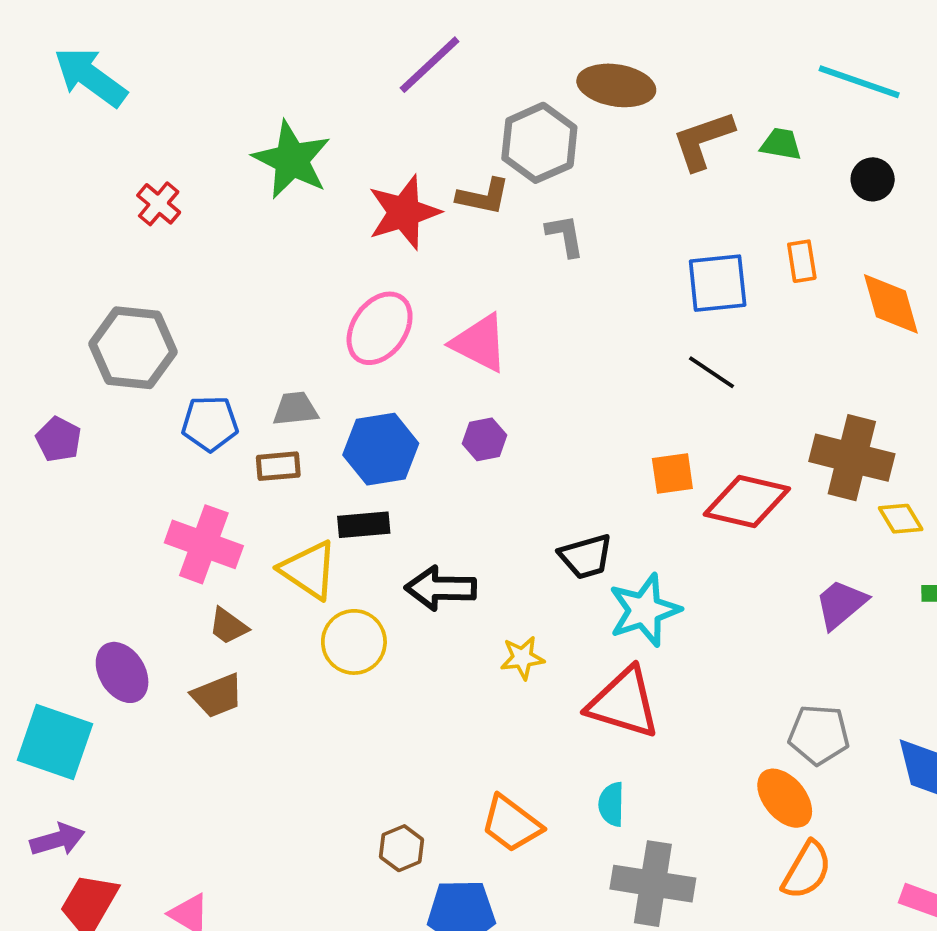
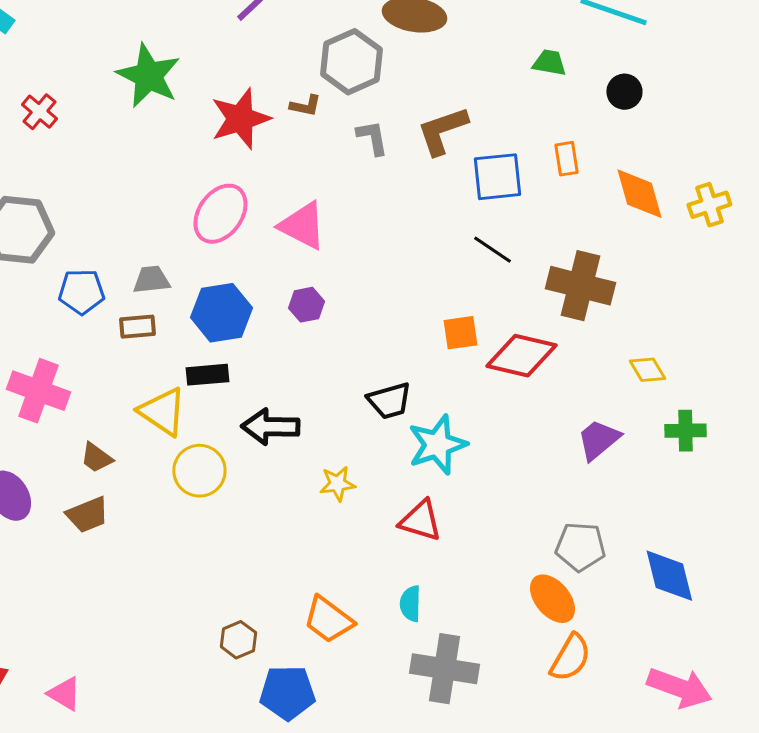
brown L-shape: (703, 140) -> (442, 131), moved
brown L-shape: (483, 196) -> (305, 106), size x0.7
brown cross: (852, 458) -> (580, 286), moved
pink cross: (204, 544) -> (38, 391), moved
red triangle: (624, 703) -> (420, 521), size x0.7

